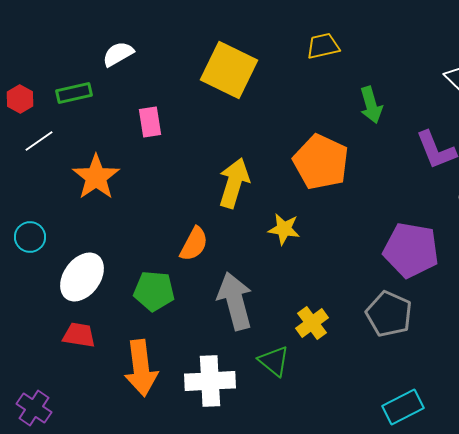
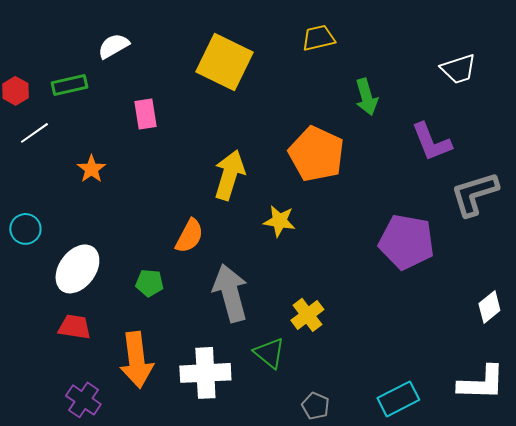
orange star: (96, 177) -> (91, 169), size x0.6
green pentagon: (154, 291) -> (149, 283), size x0.7
gray pentagon: (389, 314) -> (315, 406), moved, size x0.6
purple cross: (34, 408) -> (83, 400), moved

